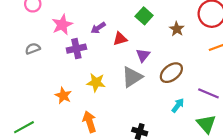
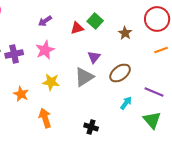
pink star: (62, 25) -> (45, 50), moved
purple arrow: (98, 28) -> (45, 21), moved
red triangle: (120, 39) -> (77, 28), moved
purple cross: (76, 49) -> (14, 54), moved

